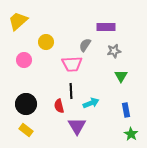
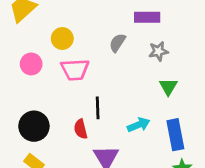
pink trapezoid: (72, 64) -> (75, 70), moved
cyan arrow: (91, 103) -> (139, 125), moved
blue rectangle: (126, 110) -> (175, 135), size x1.5

